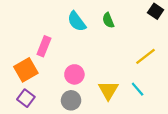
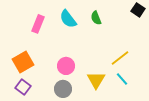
pink rectangle: (44, 46) -> (38, 24), moved
yellow line: (145, 56) -> (120, 58), moved

